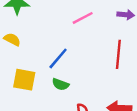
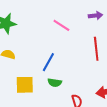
pink line: (83, 18) -> (61, 25), turned 72

